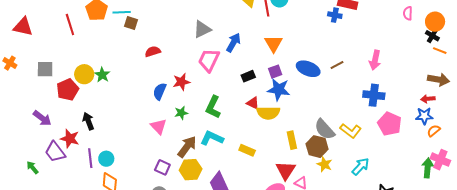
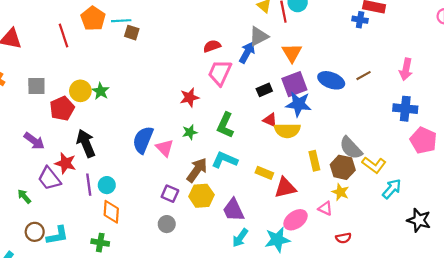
gray triangle: (202, 29) -> (259, 36), moved
red semicircle: (153, 52) -> (212, 46), moved
purple square: (275, 72) -> (294, 84), size x1.6
blue semicircle: (160, 91) -> (143, 140), moved, size x1.4
black arrow: (88, 121) -> (86, 143), size x1.4
yellow L-shape: (351, 131) -> (374, 165), moved
yellow star: (324, 164) -> (340, 192), moved
red triangle: (286, 170) -> (285, 188), moved, turned 45

